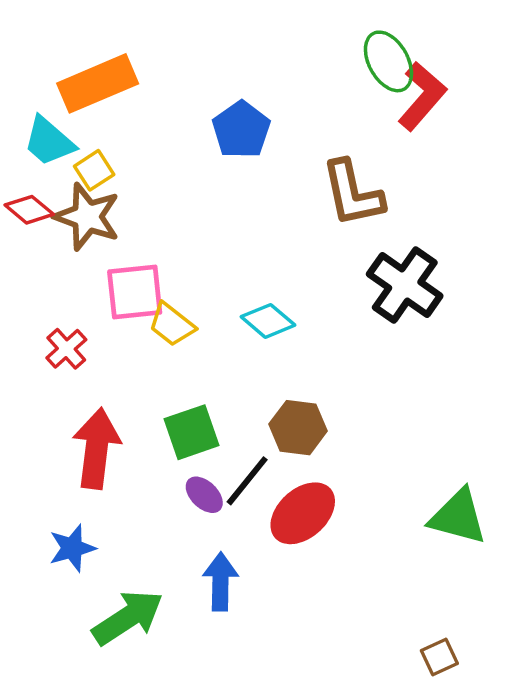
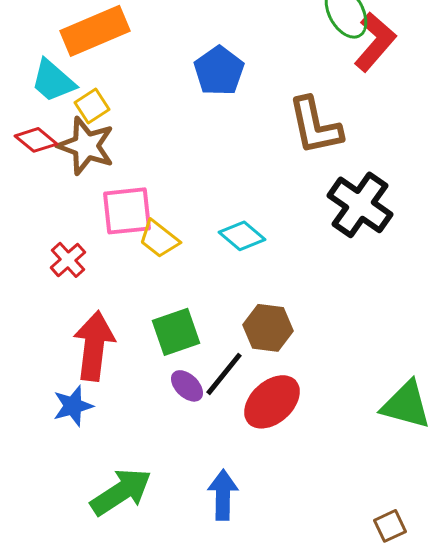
blue star: (72, 548) -> (73, 406), moved
blue arrow: (220, 582) -> (223, 495), moved

